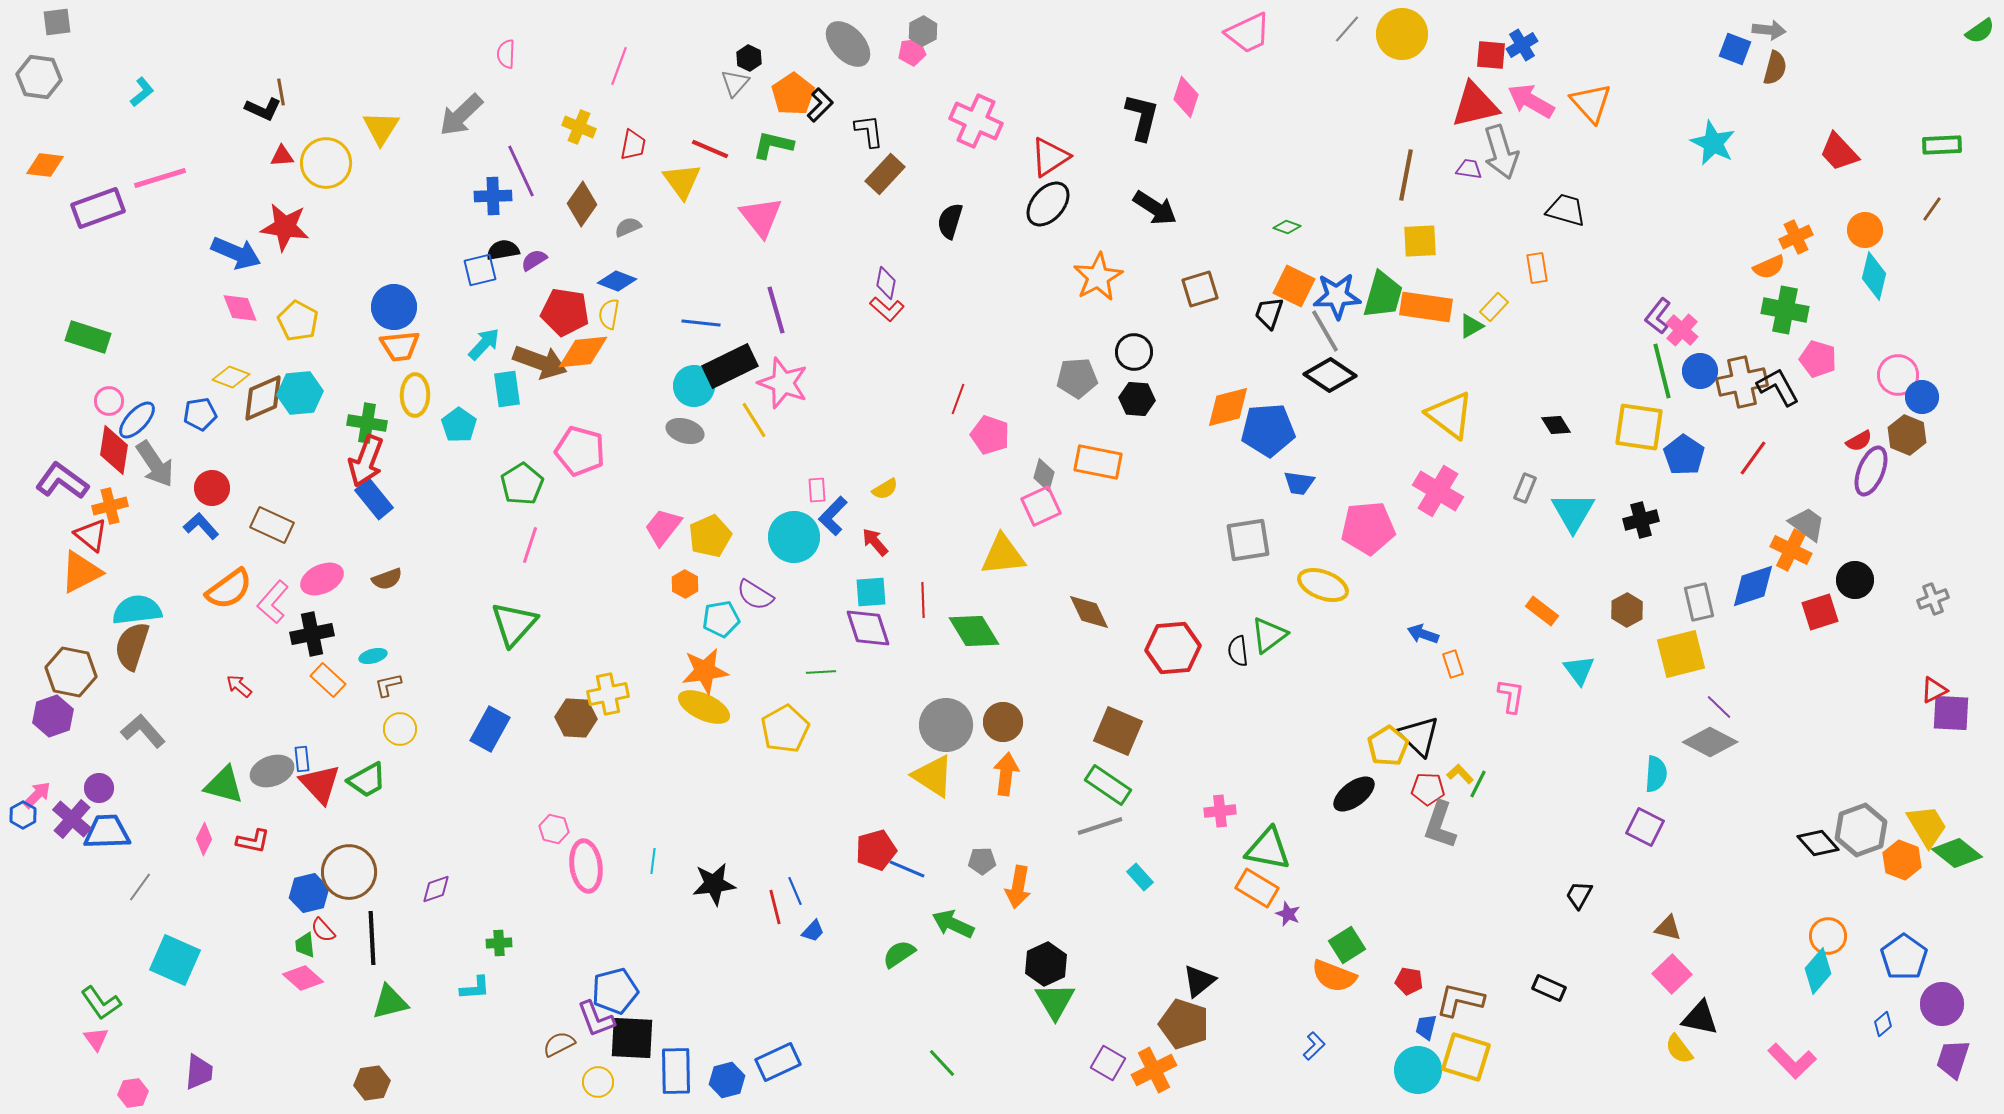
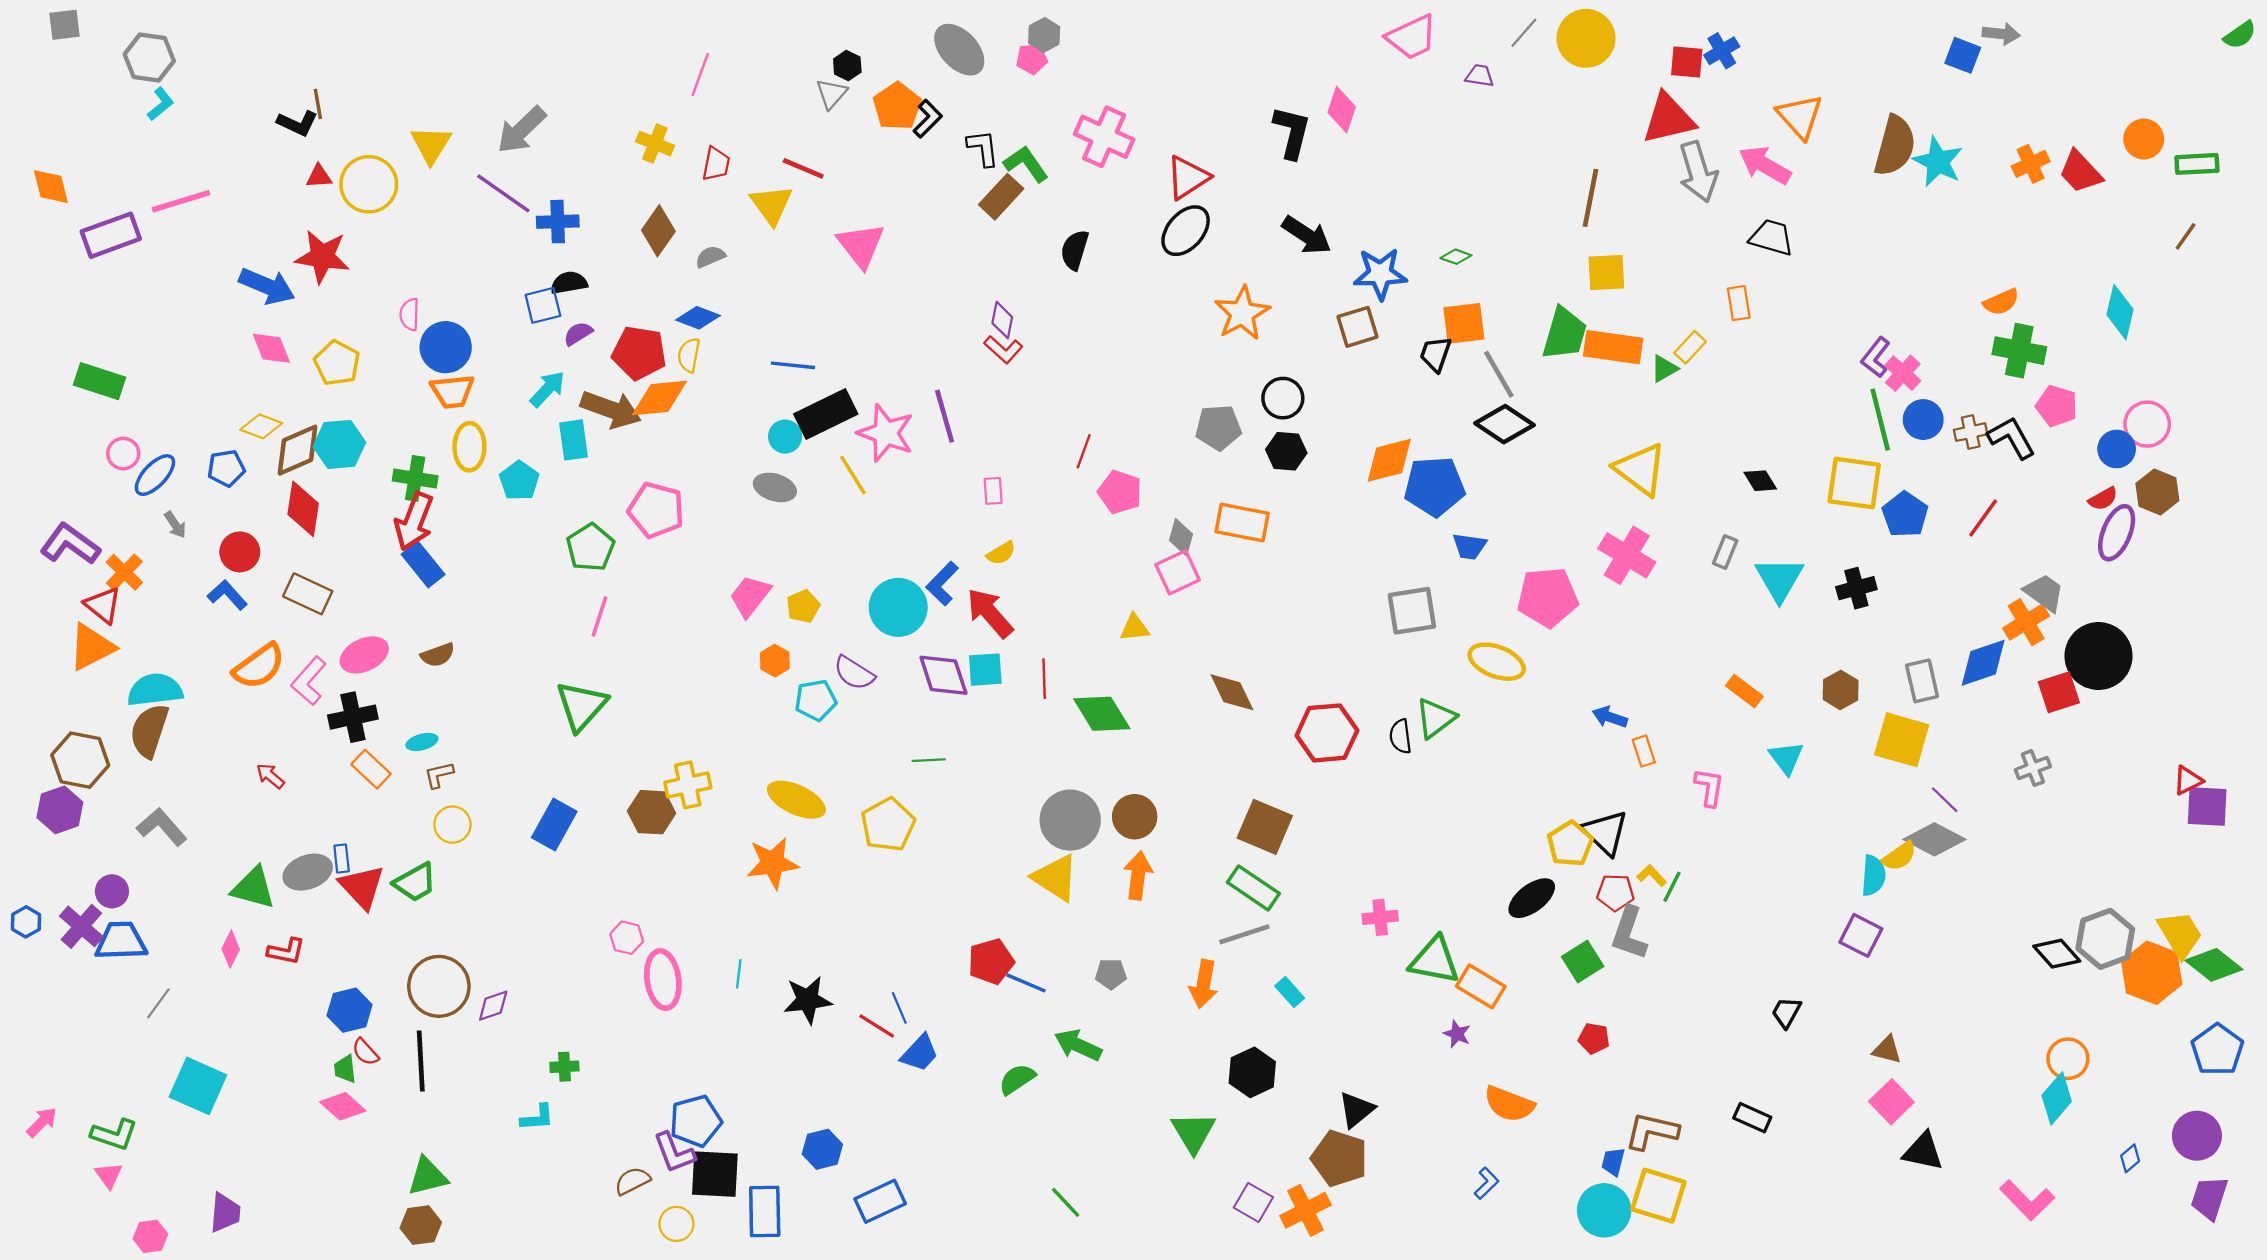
pink semicircle: (506, 54) -> (409, 314), moved
brown semicircle: (1775, 68) -> (1895, 146), moved, size x1.6
gray hexagon: (39, 77) -> (149, 58), moved
pink arrow: (1531, 101) -> (1765, 165), moved
green L-shape: (773, 145) -> (1026, 164), moved, turned 42
orange diamond: (45, 165) -> (51, 187), turned 69
purple trapezoid: (1469, 169) -> (1480, 76), moved
purple line: (521, 171) -> (503, 193), moved, turned -30
orange circle: (1865, 230) -> (2144, 139), moved
orange cross: (1796, 237) -> (2031, 164), moved
purple semicircle: (534, 260) -> (578, 334), moved
orange square: (1294, 286) -> (1464, 323), turned -33
blue star: (1337, 296) -> (1380, 274), moved
purple line: (776, 310) -> (945, 416), moved
brown cross: (1742, 382) -> (1971, 432), size x0.6
cyan circle: (694, 386) -> (785, 437), size x0.7
blue circle: (1922, 397) -> (2117, 449), moved
red diamond: (114, 450) -> (303, 509), moved
gray arrow: (155, 464) -> (175, 525), size x0.5
pink rectangle: (817, 490) -> (993, 491), moved
orange cross: (110, 506) -> (124, 572), turned -32
yellow pentagon: (710, 536) -> (803, 606), size x0.7
red arrow: (875, 542) -> (990, 613), size x1.6
orange cross: (1791, 550) -> (2026, 622), turned 33
yellow triangle: (1003, 555) -> (1135, 628), size x0.6
black circle: (1855, 580) -> (2098, 656), size x1.6
gray cross: (1933, 599) -> (2033, 768), moved
purple diamond: (868, 628) -> (943, 675), moved
yellow square: (1681, 654) -> (1902, 740), turned 30
orange star: (705, 671) -> (773, 863), moved
pink arrow: (37, 795) -> (42, 1122), moved
orange hexagon: (1902, 860) -> (2152, 973), size x1.4
brown circle: (349, 872) -> (439, 986), moved
orange arrow: (1018, 887) -> (1204, 984), moved
orange rectangle: (1257, 888) -> (1481, 986), moved
red line: (775, 907) -> (877, 1026), turned -44
blue trapezoid: (813, 931) -> (920, 1053), size x1.5
green square: (1347, 945) -> (1583, 961), moved
blue pentagon: (1904, 957) -> (2217, 1050), moved
black hexagon: (1046, 964) -> (1252, 1072), moved
red pentagon: (1409, 981) -> (1594, 1038), moved
green triangle: (390, 1002) -> (428, 1176), moved
green L-shape: (101, 1003) -> (114, 1135), turned -36
yellow semicircle: (1679, 1049) -> (1899, 856), moved, turned -88
blue hexagon: (727, 1080) -> (822, 1149), moved

